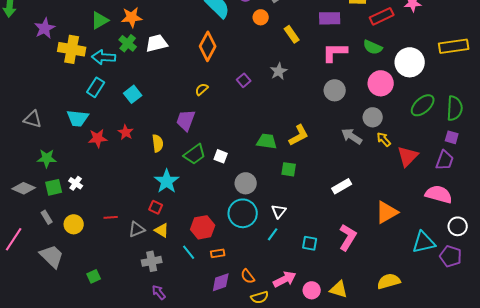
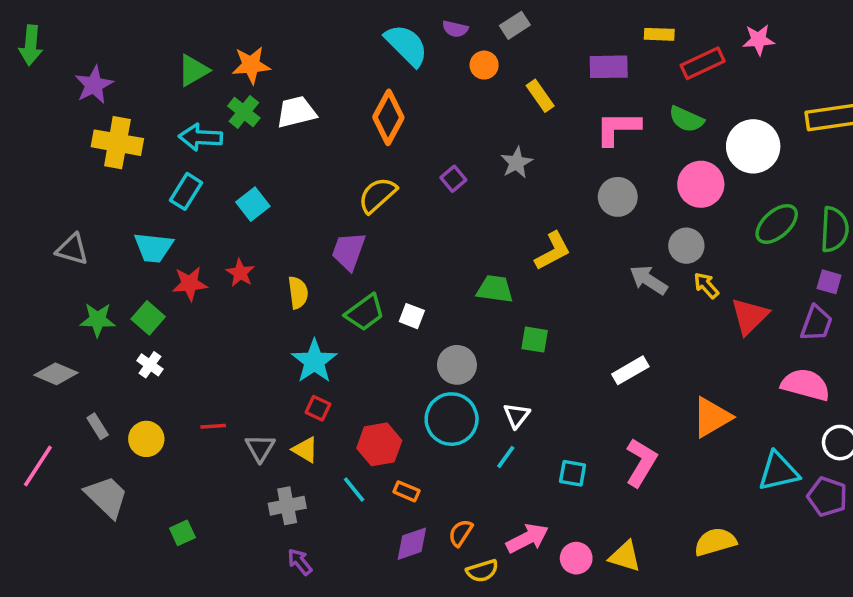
yellow cross: (72, 49) -> (117, 143), moved
yellow semicircle: (202, 89) -> (377, 195), size x1.6
yellow L-shape: (299, 135) -> (553, 251), moved
green square: (54, 187) -> (148, 318), moved, turned -36
red square: (156, 207) -> (318, 408), moved
gray triangle: (137, 229) -> (260, 448), turned -36
orange rectangle: (218, 253) -> (406, 491), turned 32
orange semicircle: (248, 276) -> (461, 533), turned 70

